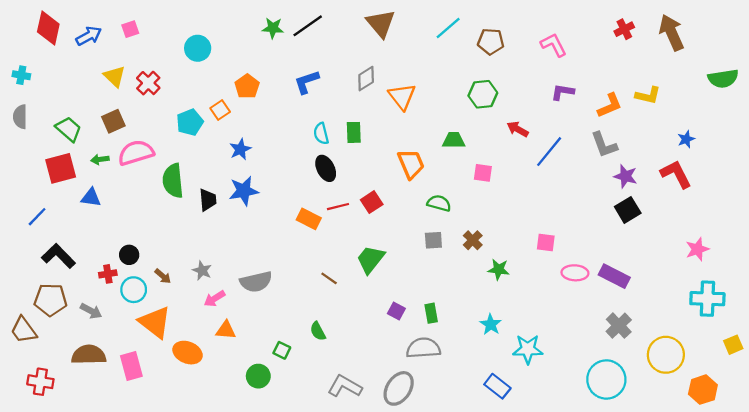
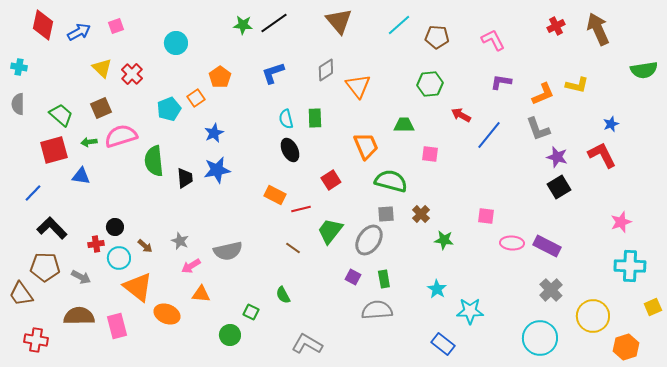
green semicircle: (439, 203) -> (391, 181), size x1.5
red line: (338, 207) -> (301, 209), moved
gray ellipse: (399, 388) -> (369, 240), moved

